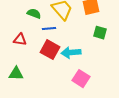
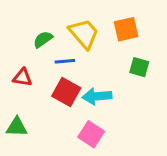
green semicircle: (34, 14) -> (43, 39), turned -56
pink square: (81, 79) -> (91, 134), moved

